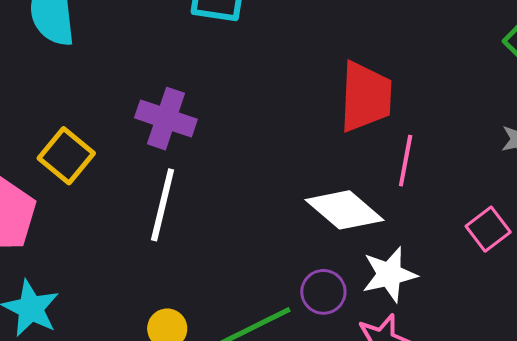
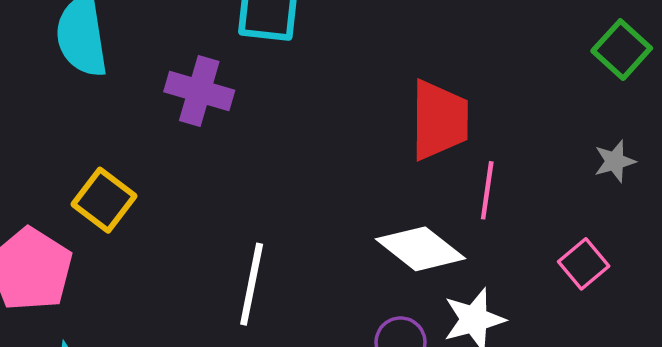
purple cross: (166, 119) -> (199, 91), moved
white line: (163, 205) -> (252, 284), moved

